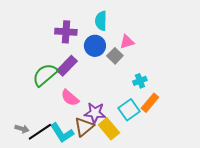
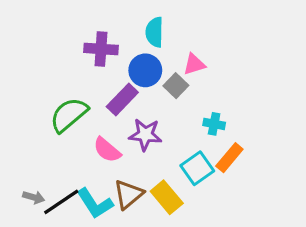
purple rectangle: (67, 66) -> (122, 99), moved
cyan cross: (140, 81) -> (214, 124), turned 32
purple star: (95, 113) -> (145, 135), moved

